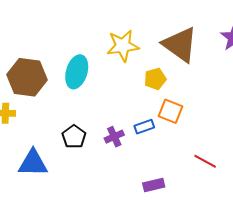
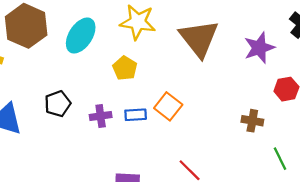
yellow pentagon: (155, 79) -> (125, 68), moved, turned 30

